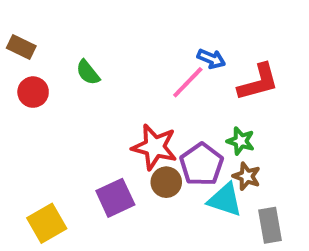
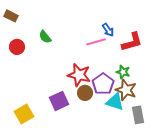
brown rectangle: (21, 47) -> (11, 16), moved
blue arrow: (211, 59) -> (108, 30), turned 32
pink line: (188, 82) -> (96, 42), turned 30
brown star: (247, 176) -> (126, 90), size x1.5

